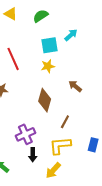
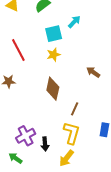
brown arrow: (75, 86) -> (93, 72), moved
purple cross: (25, 134) -> (26, 136), moved
yellow L-shape: (60, 146) -> (72, 133), turned 115

